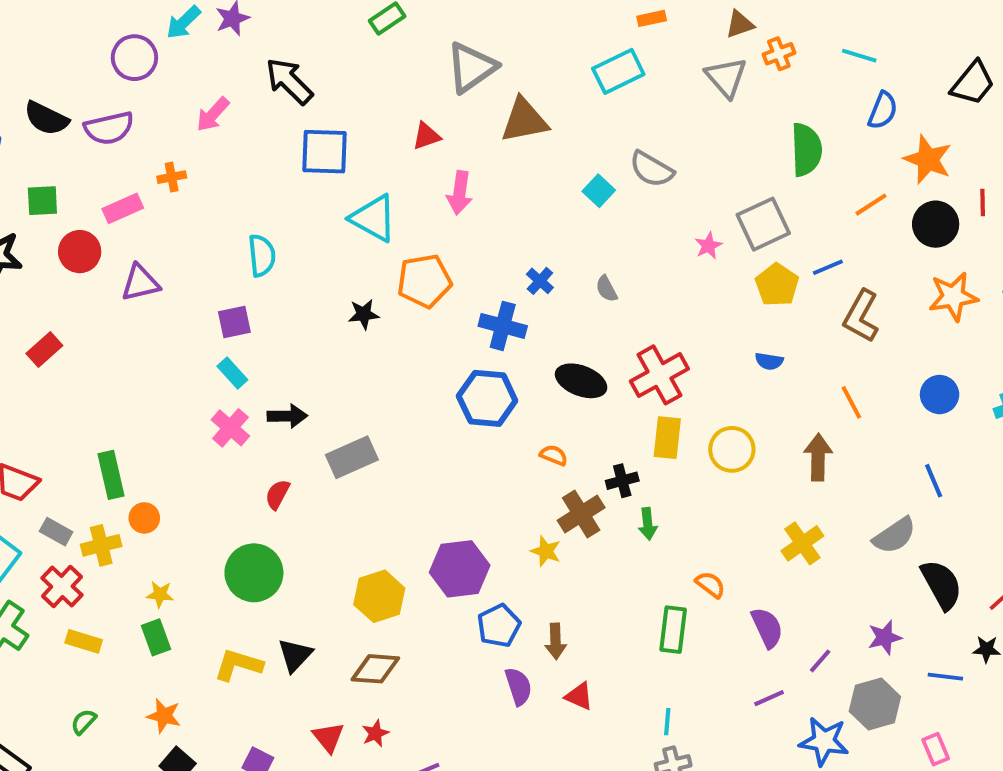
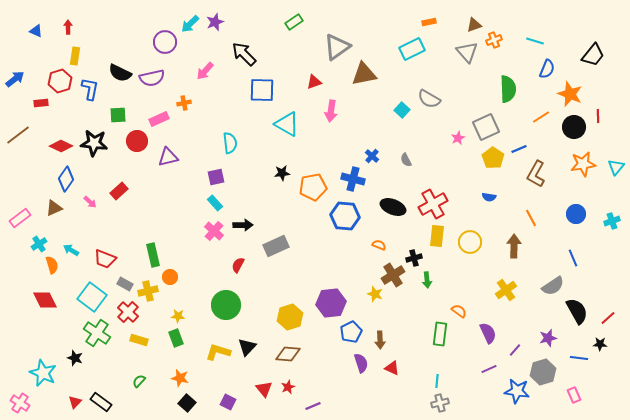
orange pentagon: (424, 281) -> (313, 187), moved

